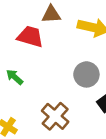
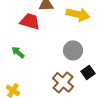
brown cross: (55, 116) -> (63, 82), moved

